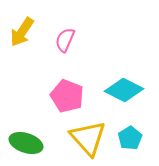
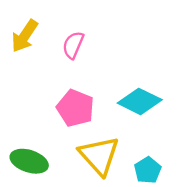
cyan pentagon: (130, 138) -> (148, 170), moved

